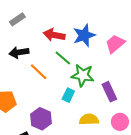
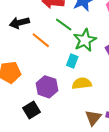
green star: (83, 75) -> (85, 40), turned -30
yellow semicircle: (89, 119) -> (82, 83), moved

